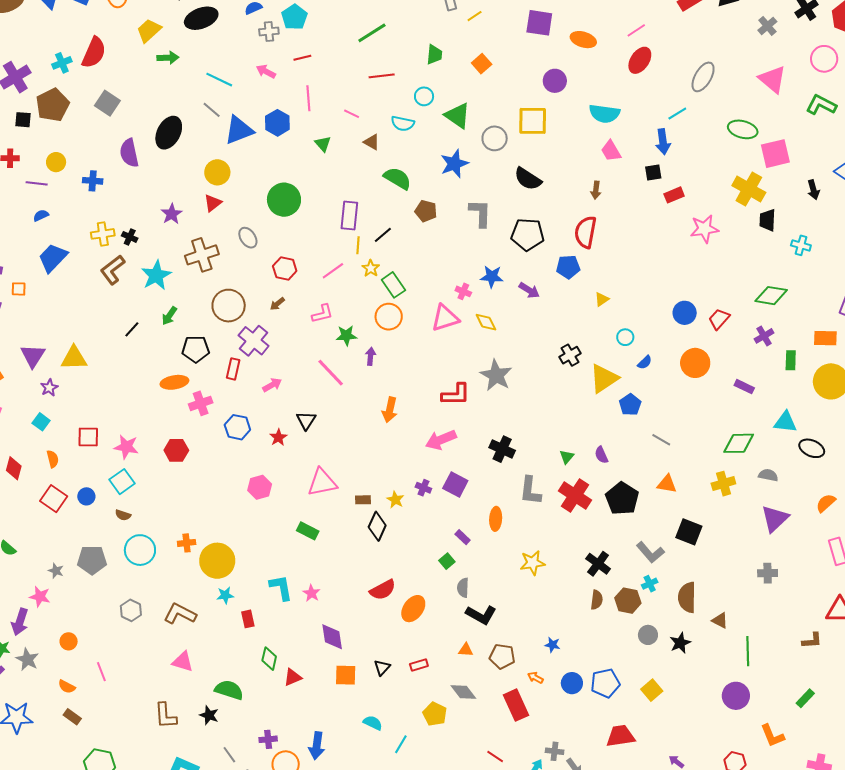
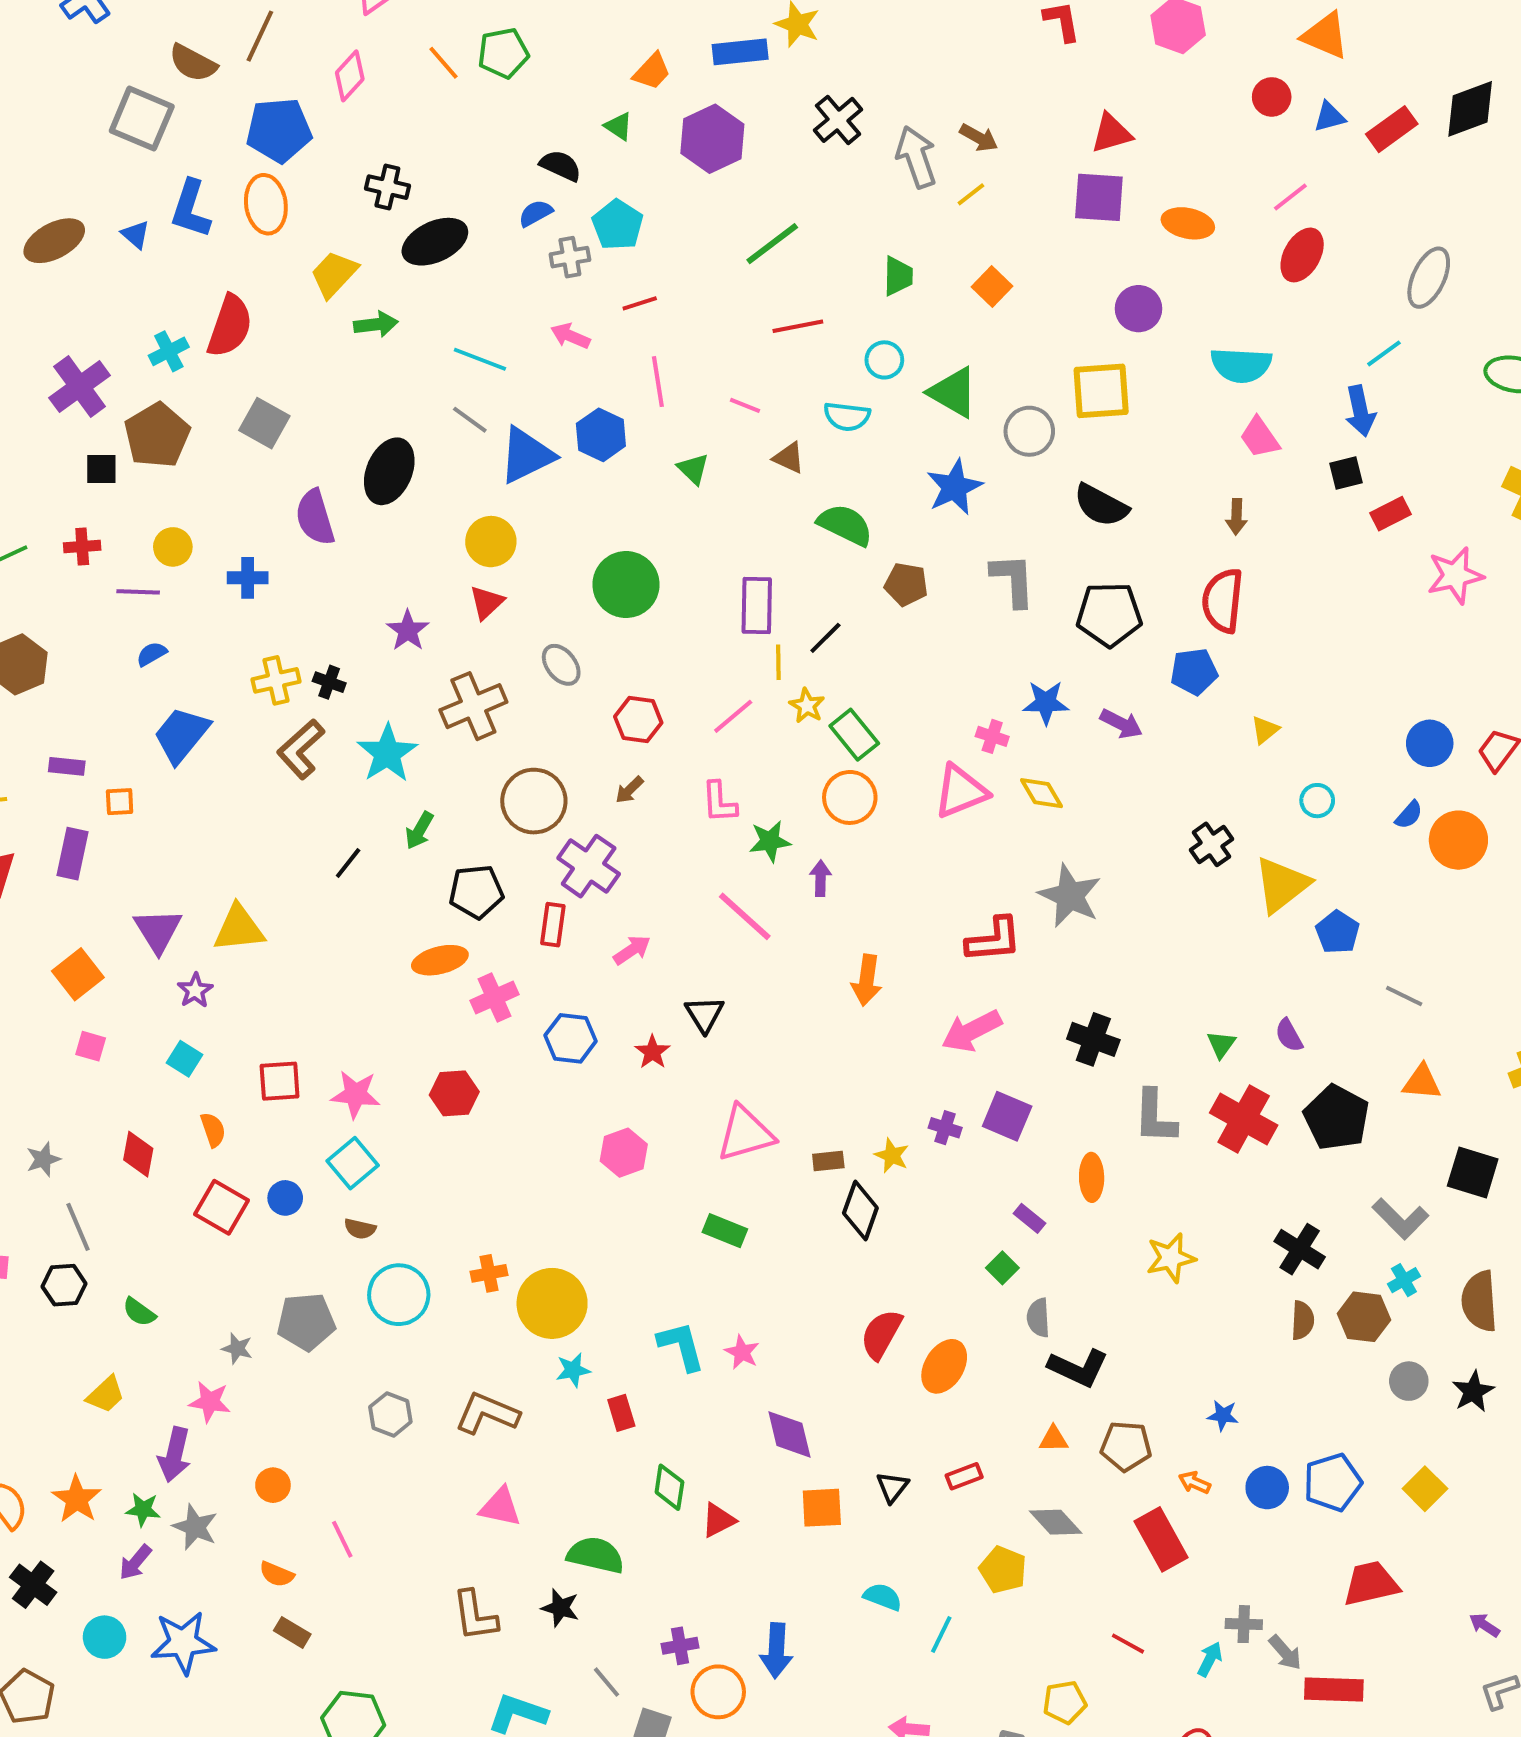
pink L-shape: (322, 314) -> (719, 802), turned 105
blue semicircle: (645, 362) -> (1409, 815), moved
red semicircle: (383, 590) -> (881, 1334), turned 152

